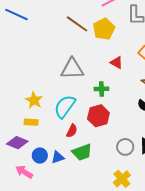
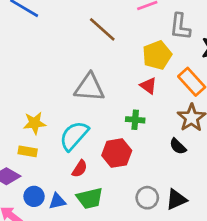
yellow pentagon: (104, 29) -> (157, 55), moved
green cross: (101, 89) -> (135, 120), moved
yellow star: (34, 100) -> (35, 123), turned 30

